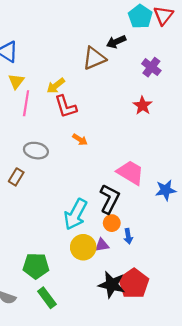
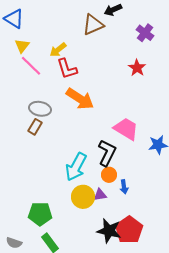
pink line: (26, 103) -> (31, 66), turned -55
orange arrow: (80, 140) -> (80, 99), size x2.0
brown rectangle: (16, 177) -> (35, 127), moved

